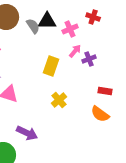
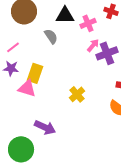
gray semicircle: (33, 26) -> (51, 36), moved
purple cross: (89, 59) -> (107, 53), size x1.5
yellow rectangle: (51, 66) -> (35, 73), moved

